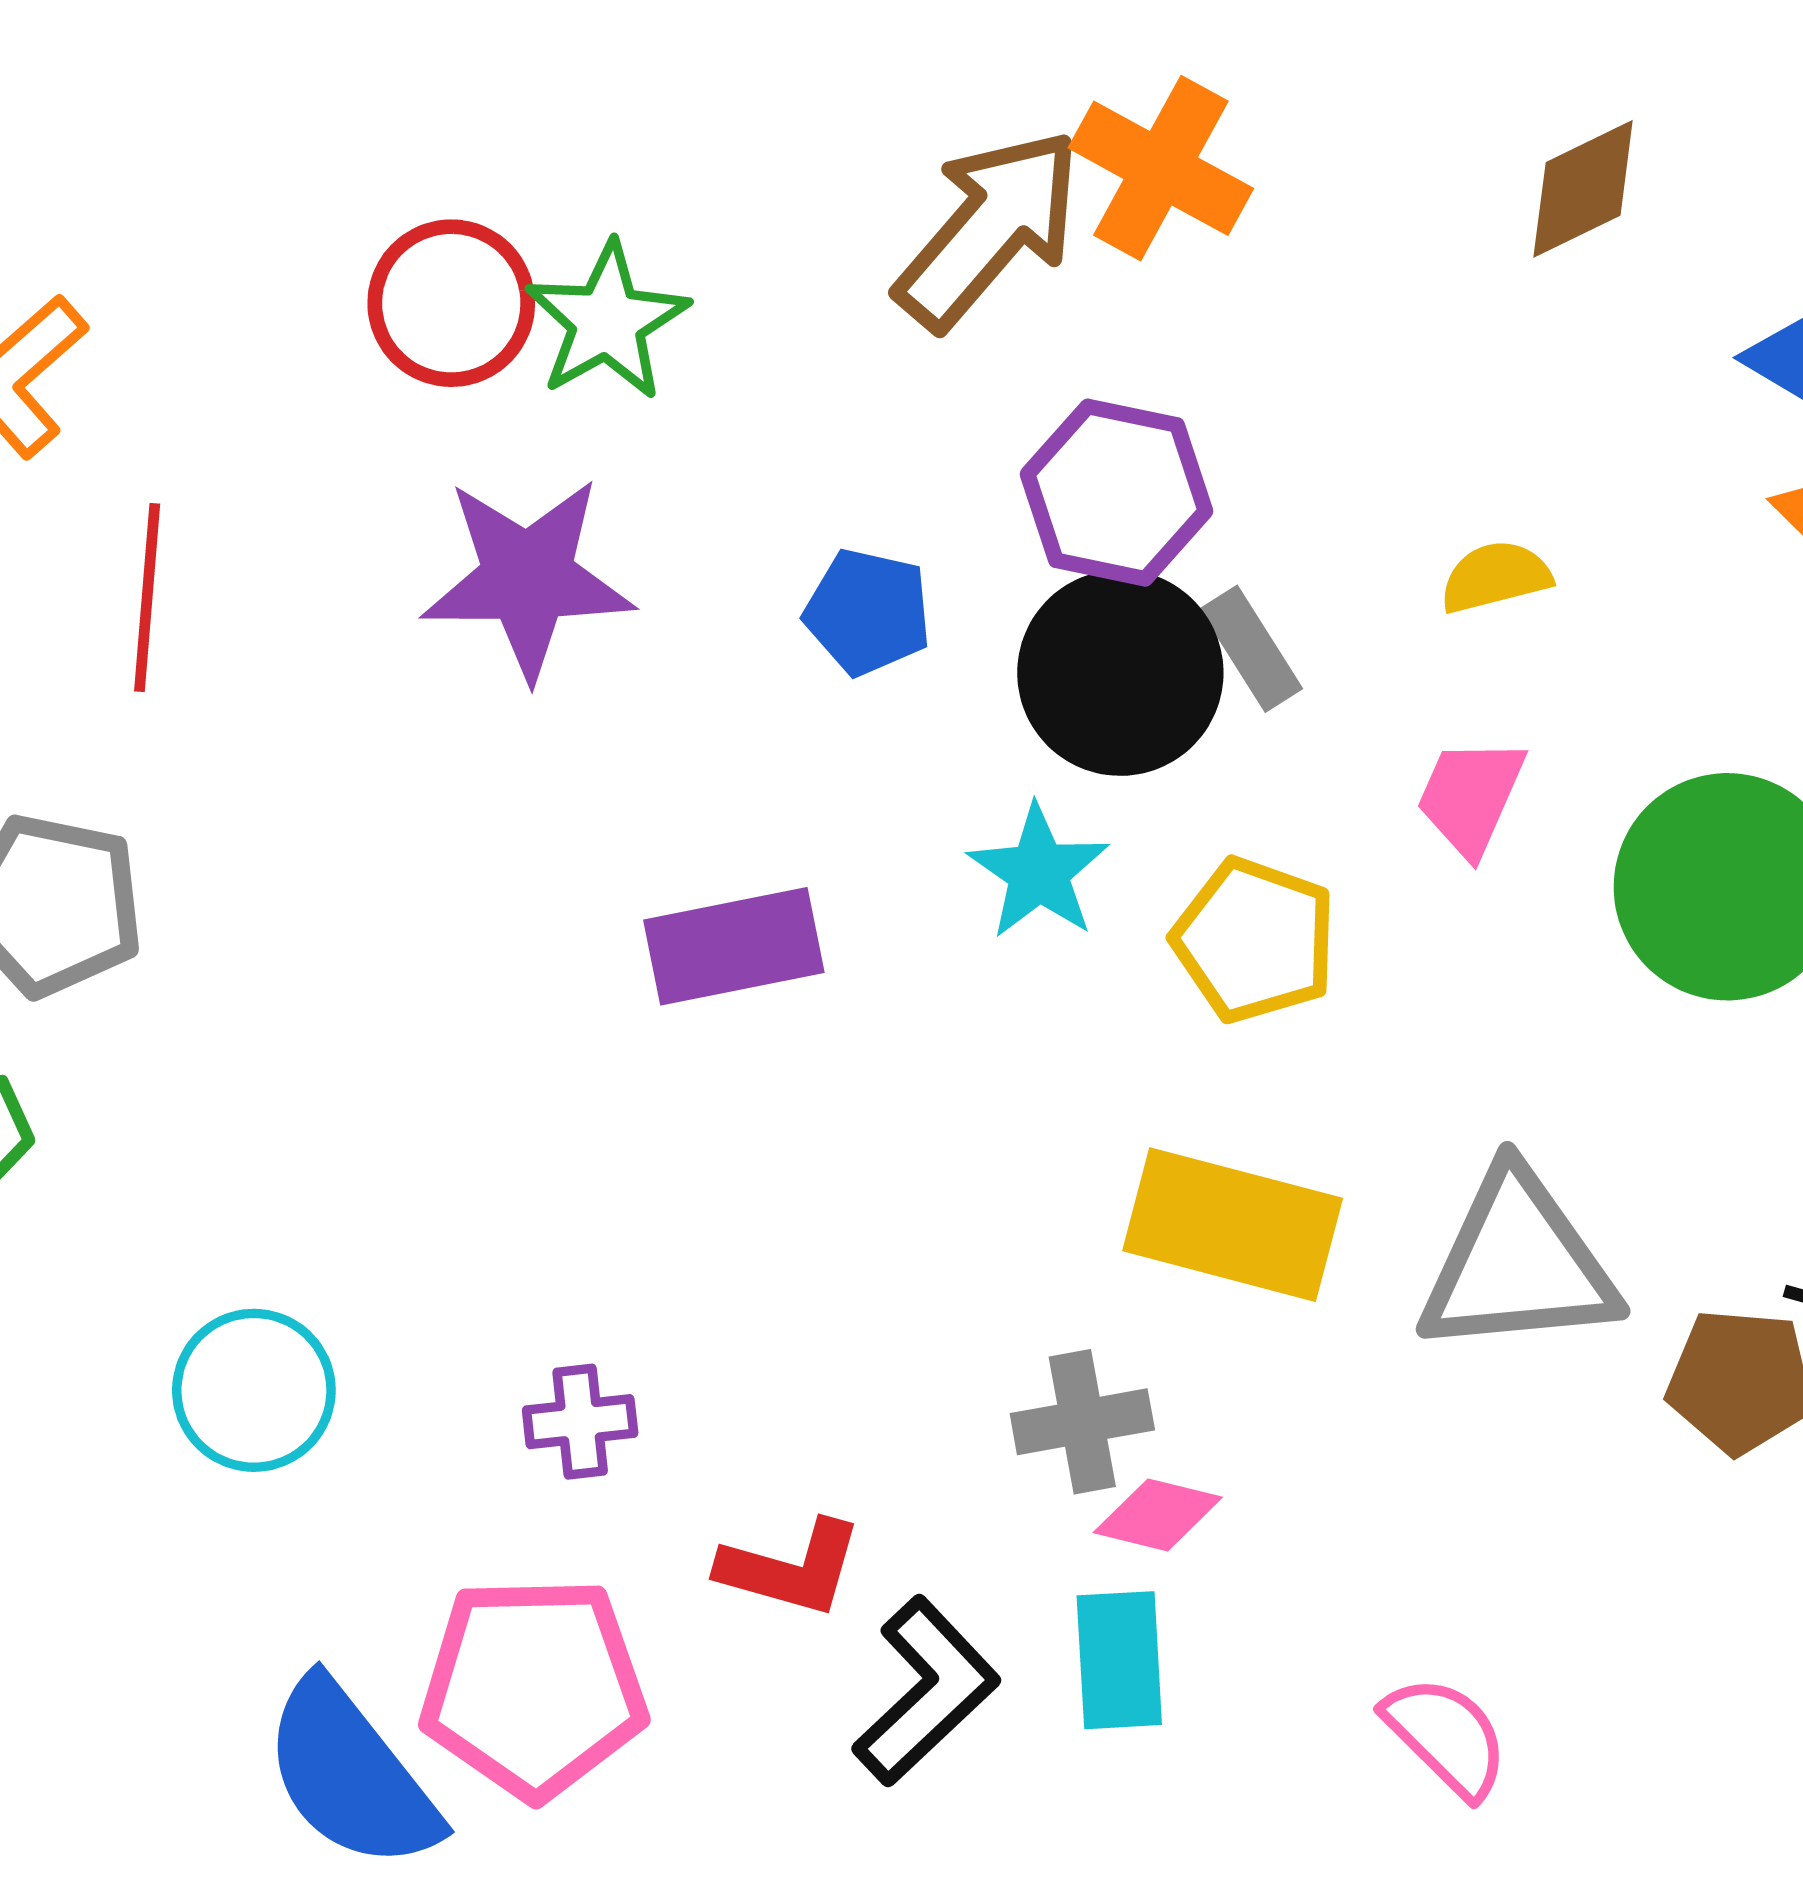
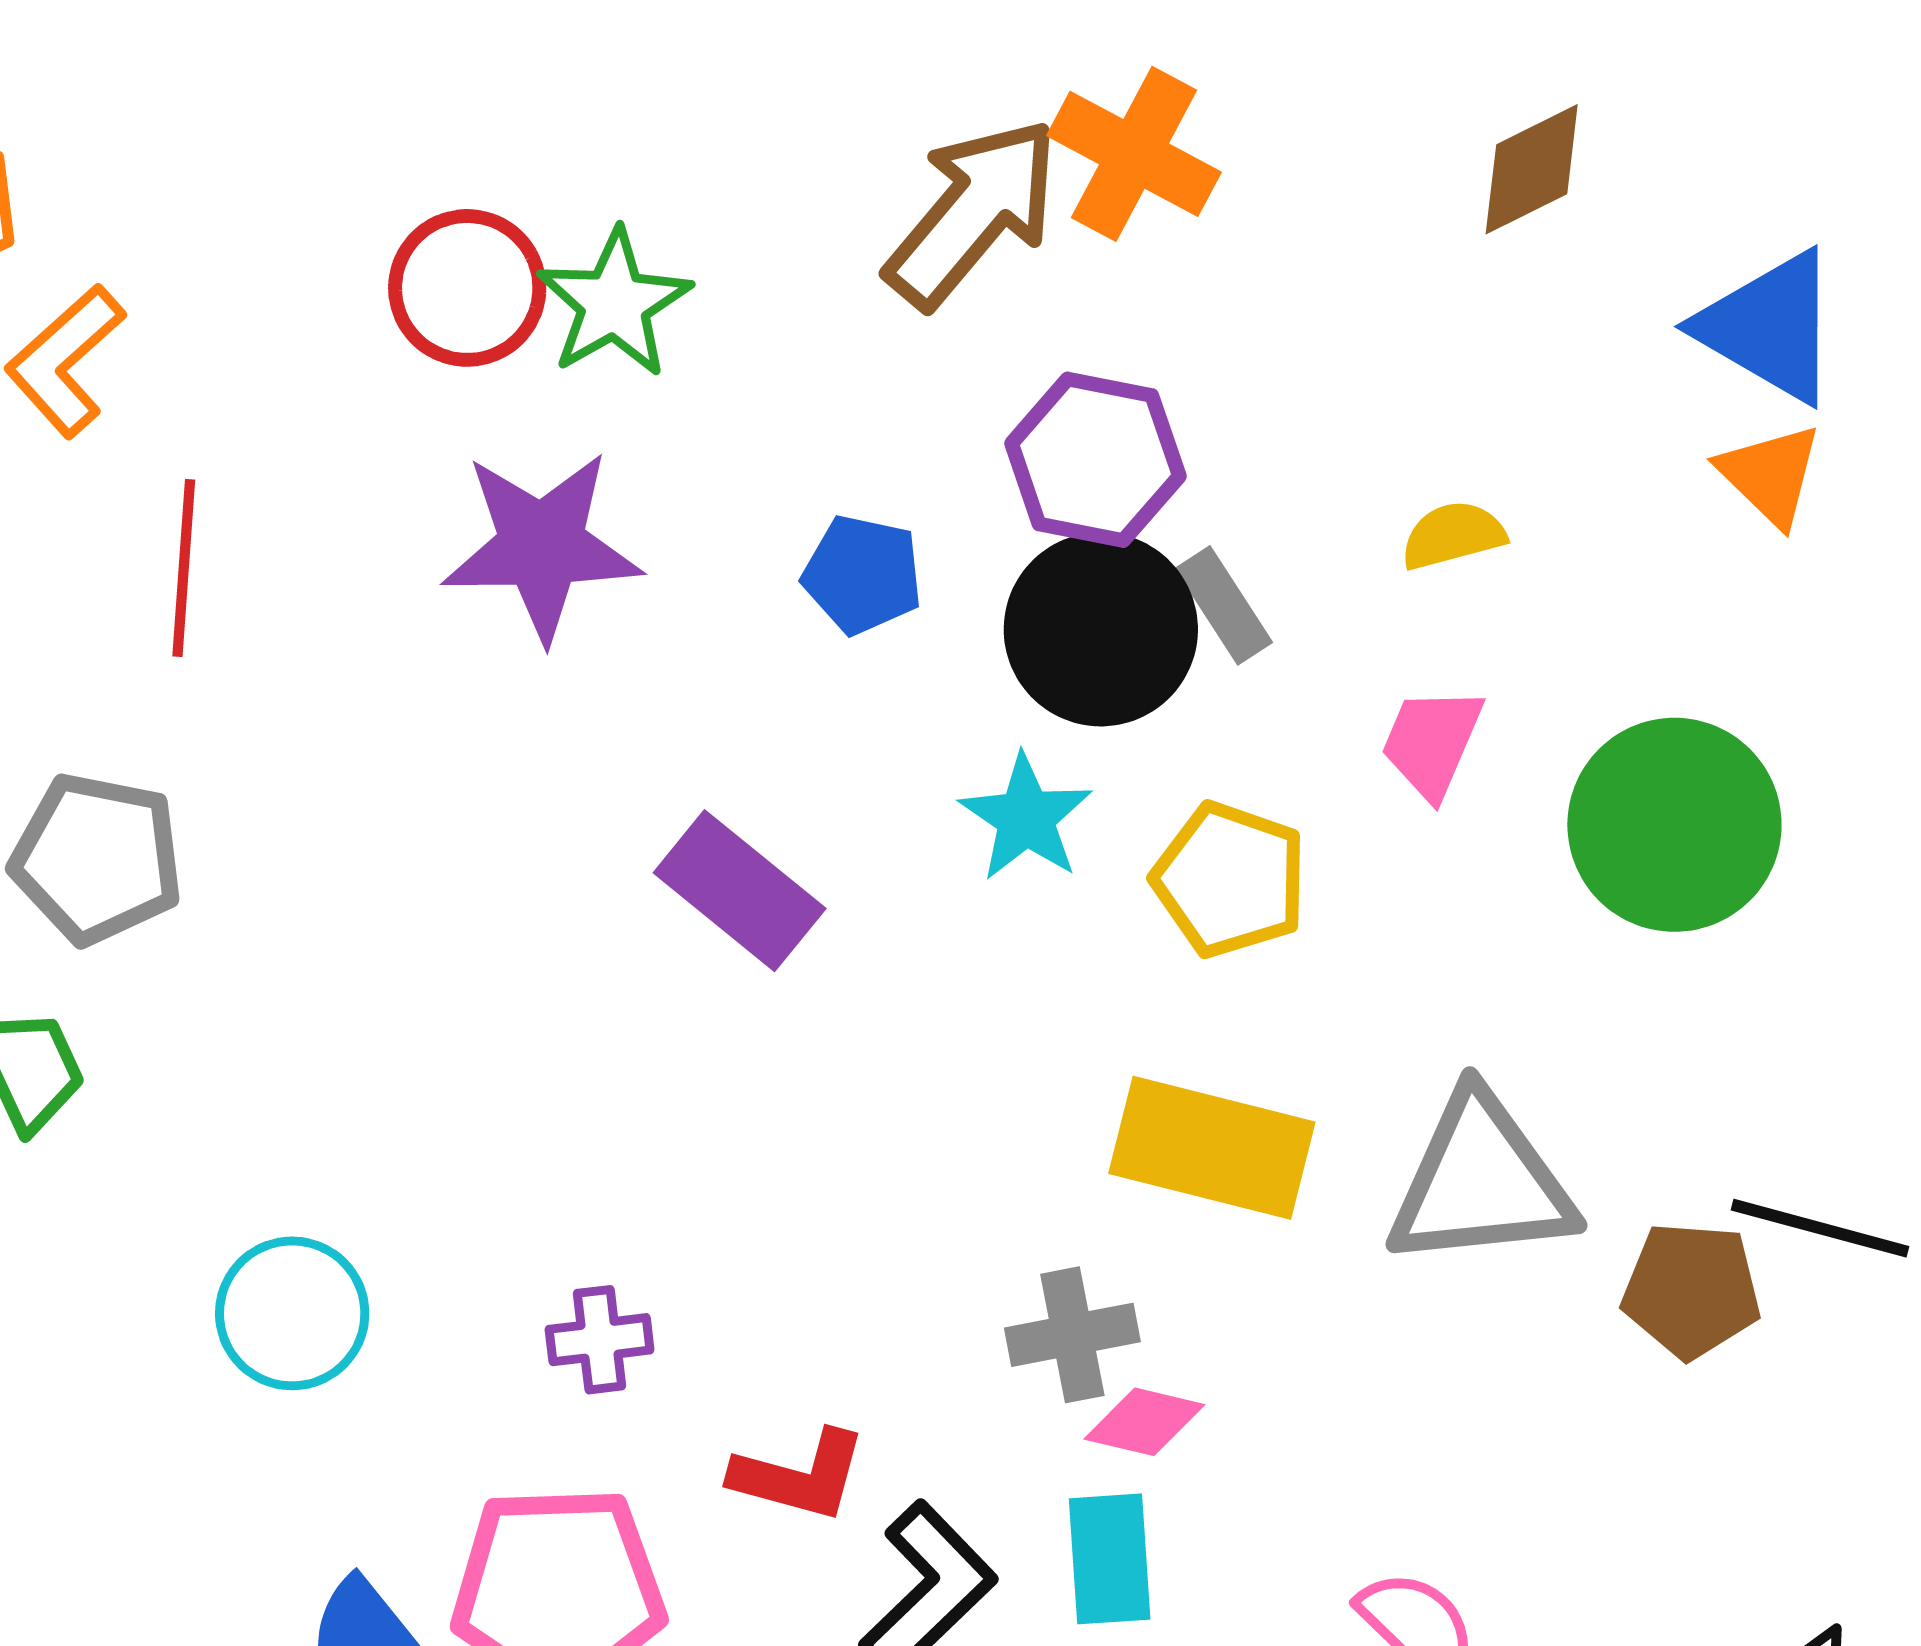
purple rectangle: (734, 946) -> (740, 891), turned 51

